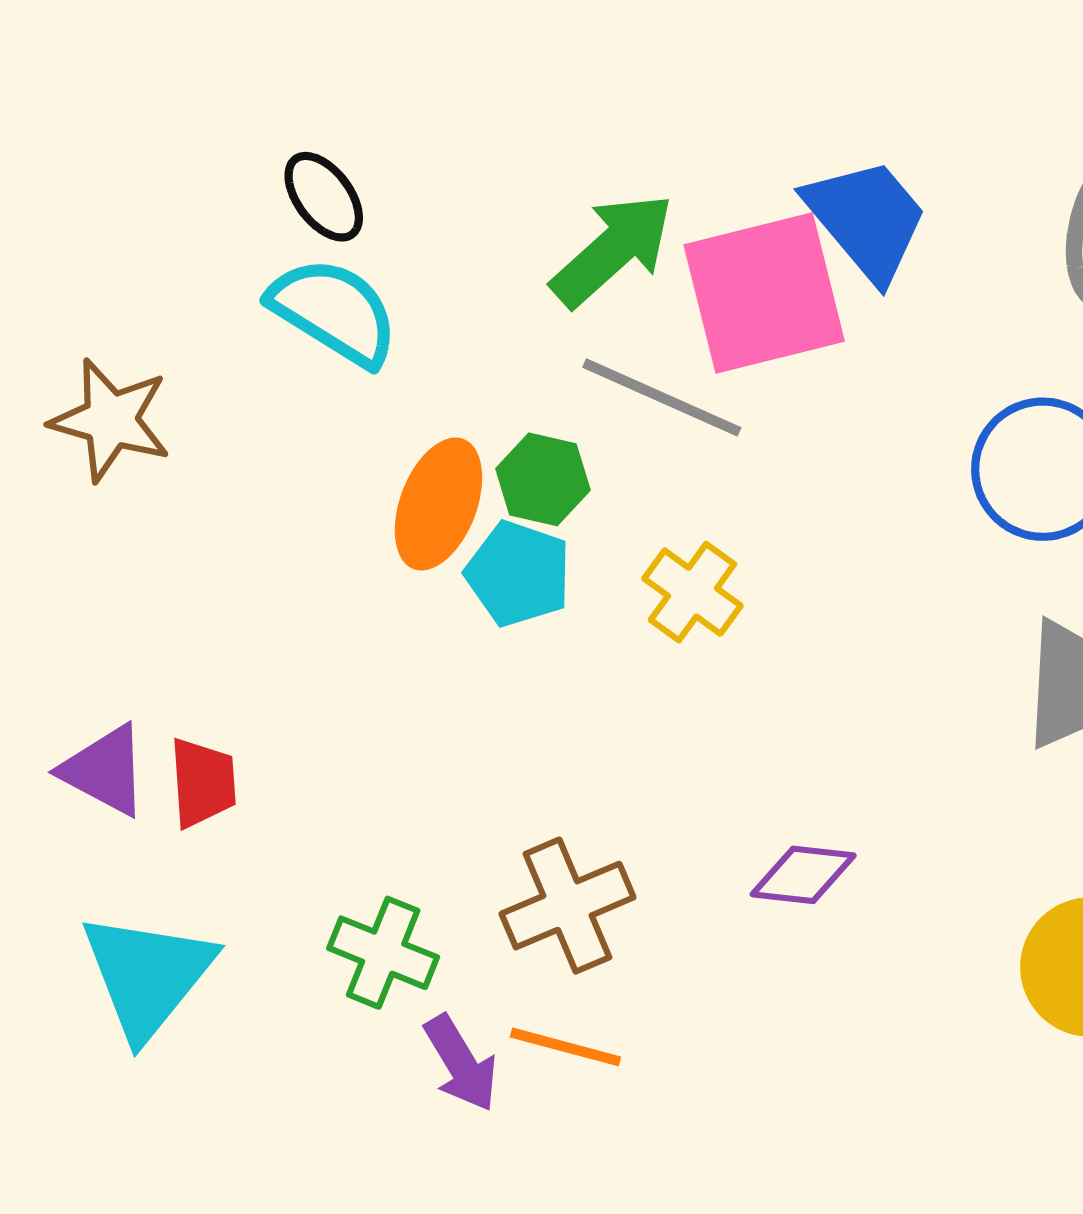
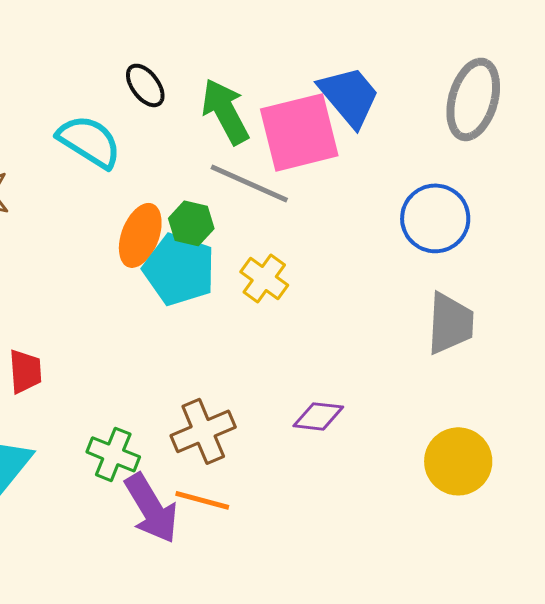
black ellipse: (324, 197) -> (145, 85), moved
green arrow: (613, 250) -> (225, 111), turned -76
cyan pentagon: (518, 574) -> (179, 269), size x1.4
purple arrow: (461, 1063) -> (151, 508), size x1.5

